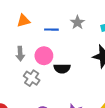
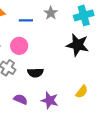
black semicircle: (62, 69) -> (35, 73), moved

